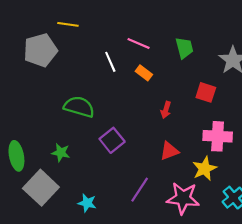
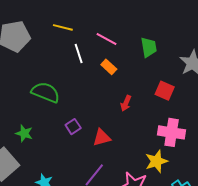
yellow line: (68, 24) -> (63, 27), moved
purple square: (112, 140) -> (73, 127), size x0.7
red triangle: (169, 151) -> (102, 138), moved

